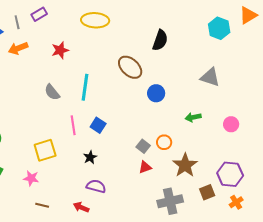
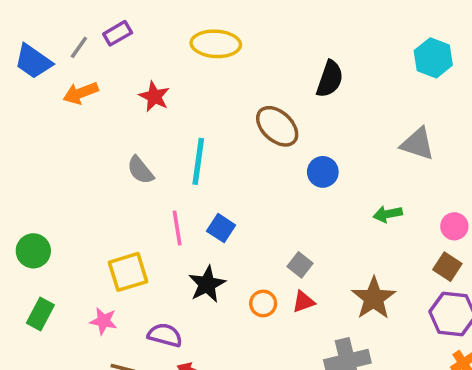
gray line: (17, 22) -> (79, 47), turned 48
red star: (60, 50) -> (154, 96), turned -30
orange circle: (164, 142) -> (263, 303), moved
black star: (90, 157) -> (207, 284), size x1.5
purple semicircle: (96, 186) -> (165, 335), moved
brown square: (207, 192) -> (447, 267), moved, turned -35

